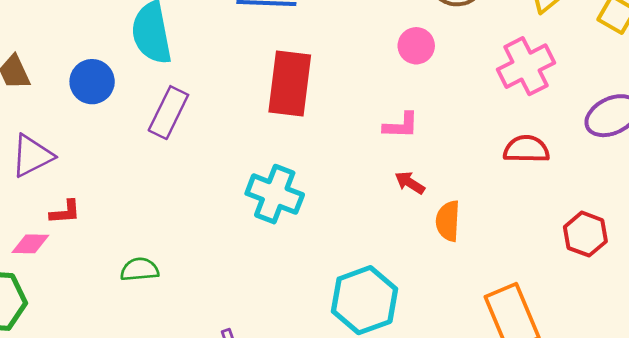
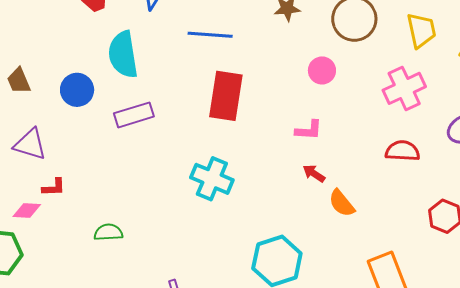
purple rectangle: (168, 113) -> (134, 115), turned 45
purple triangle: (32, 156) -> (30, 144), turned 42
orange semicircle: (448, 221) -> (342, 203), turned -44

